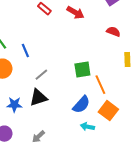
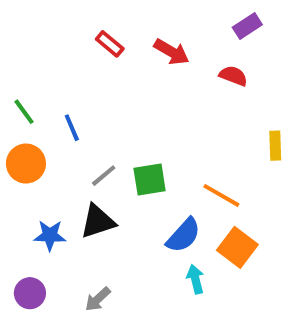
red semicircle: (113, 32) -> (233, 76), moved
green square: (82, 70) -> (150, 179), moved
orange line: (100, 85) -> (221, 195), turned -36
cyan arrow: (87, 127) -> (195, 279), turned 64

